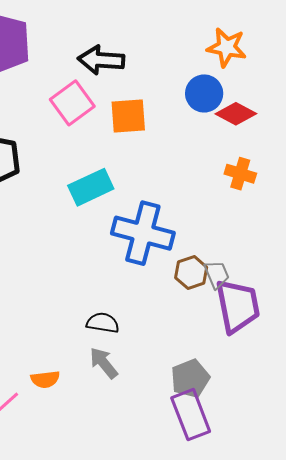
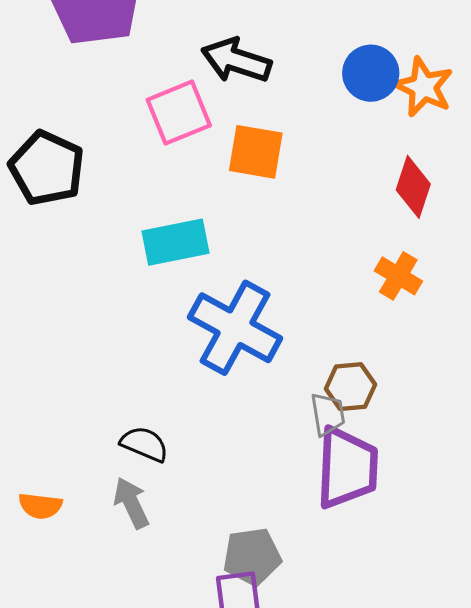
blue circle: (204, 93) -> (371, 73), moved
red diamond: (236, 114) -> (413, 187), turned 66
brown hexagon: (191, 272) -> (351, 387), moved

